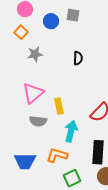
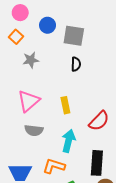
gray square: (73, 15) -> (74, 36), moved, size x1.5
yellow rectangle: (59, 106) -> (65, 105), moved

